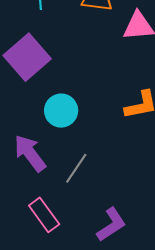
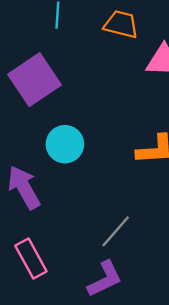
gray line: (76, 168) -> (116, 231), moved

